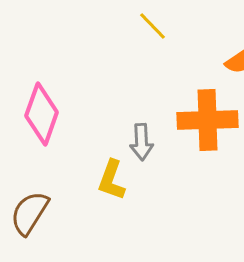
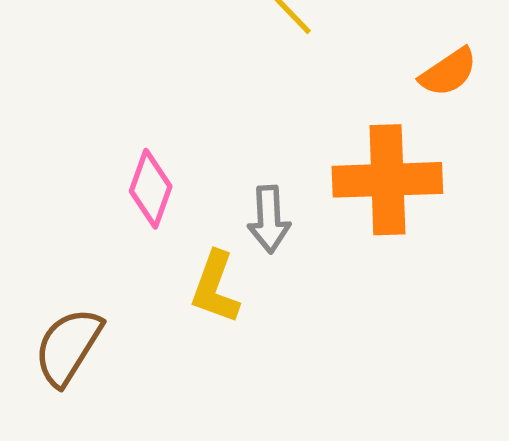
pink diamond: (42, 114) -> (151, 189), moved, size x0.7

